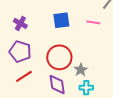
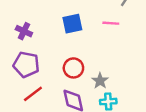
red circle: (59, 57) -> (73, 68), size x0.7

